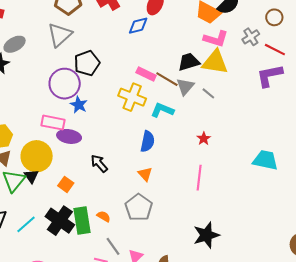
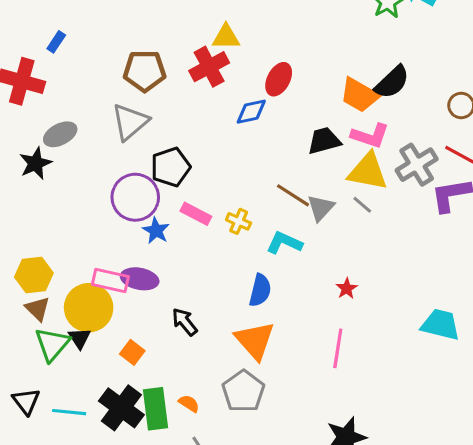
gray cross: (251, 37) -> (417, 165), moved, size x1.5
black trapezoid: (189, 62) -> (324, 141), moved
pink rectangle: (146, 74) -> (196, 214), moved
gray line: (208, 93) -> (362, 205), moved
yellow cross: (132, 97) -> (239, 221), size x0.6
pink rectangle: (53, 123) -> (110, 281), moved
orange triangle: (145, 174) -> (255, 340), size x1.8
cyan line: (26, 224) -> (69, 412), turned 45

